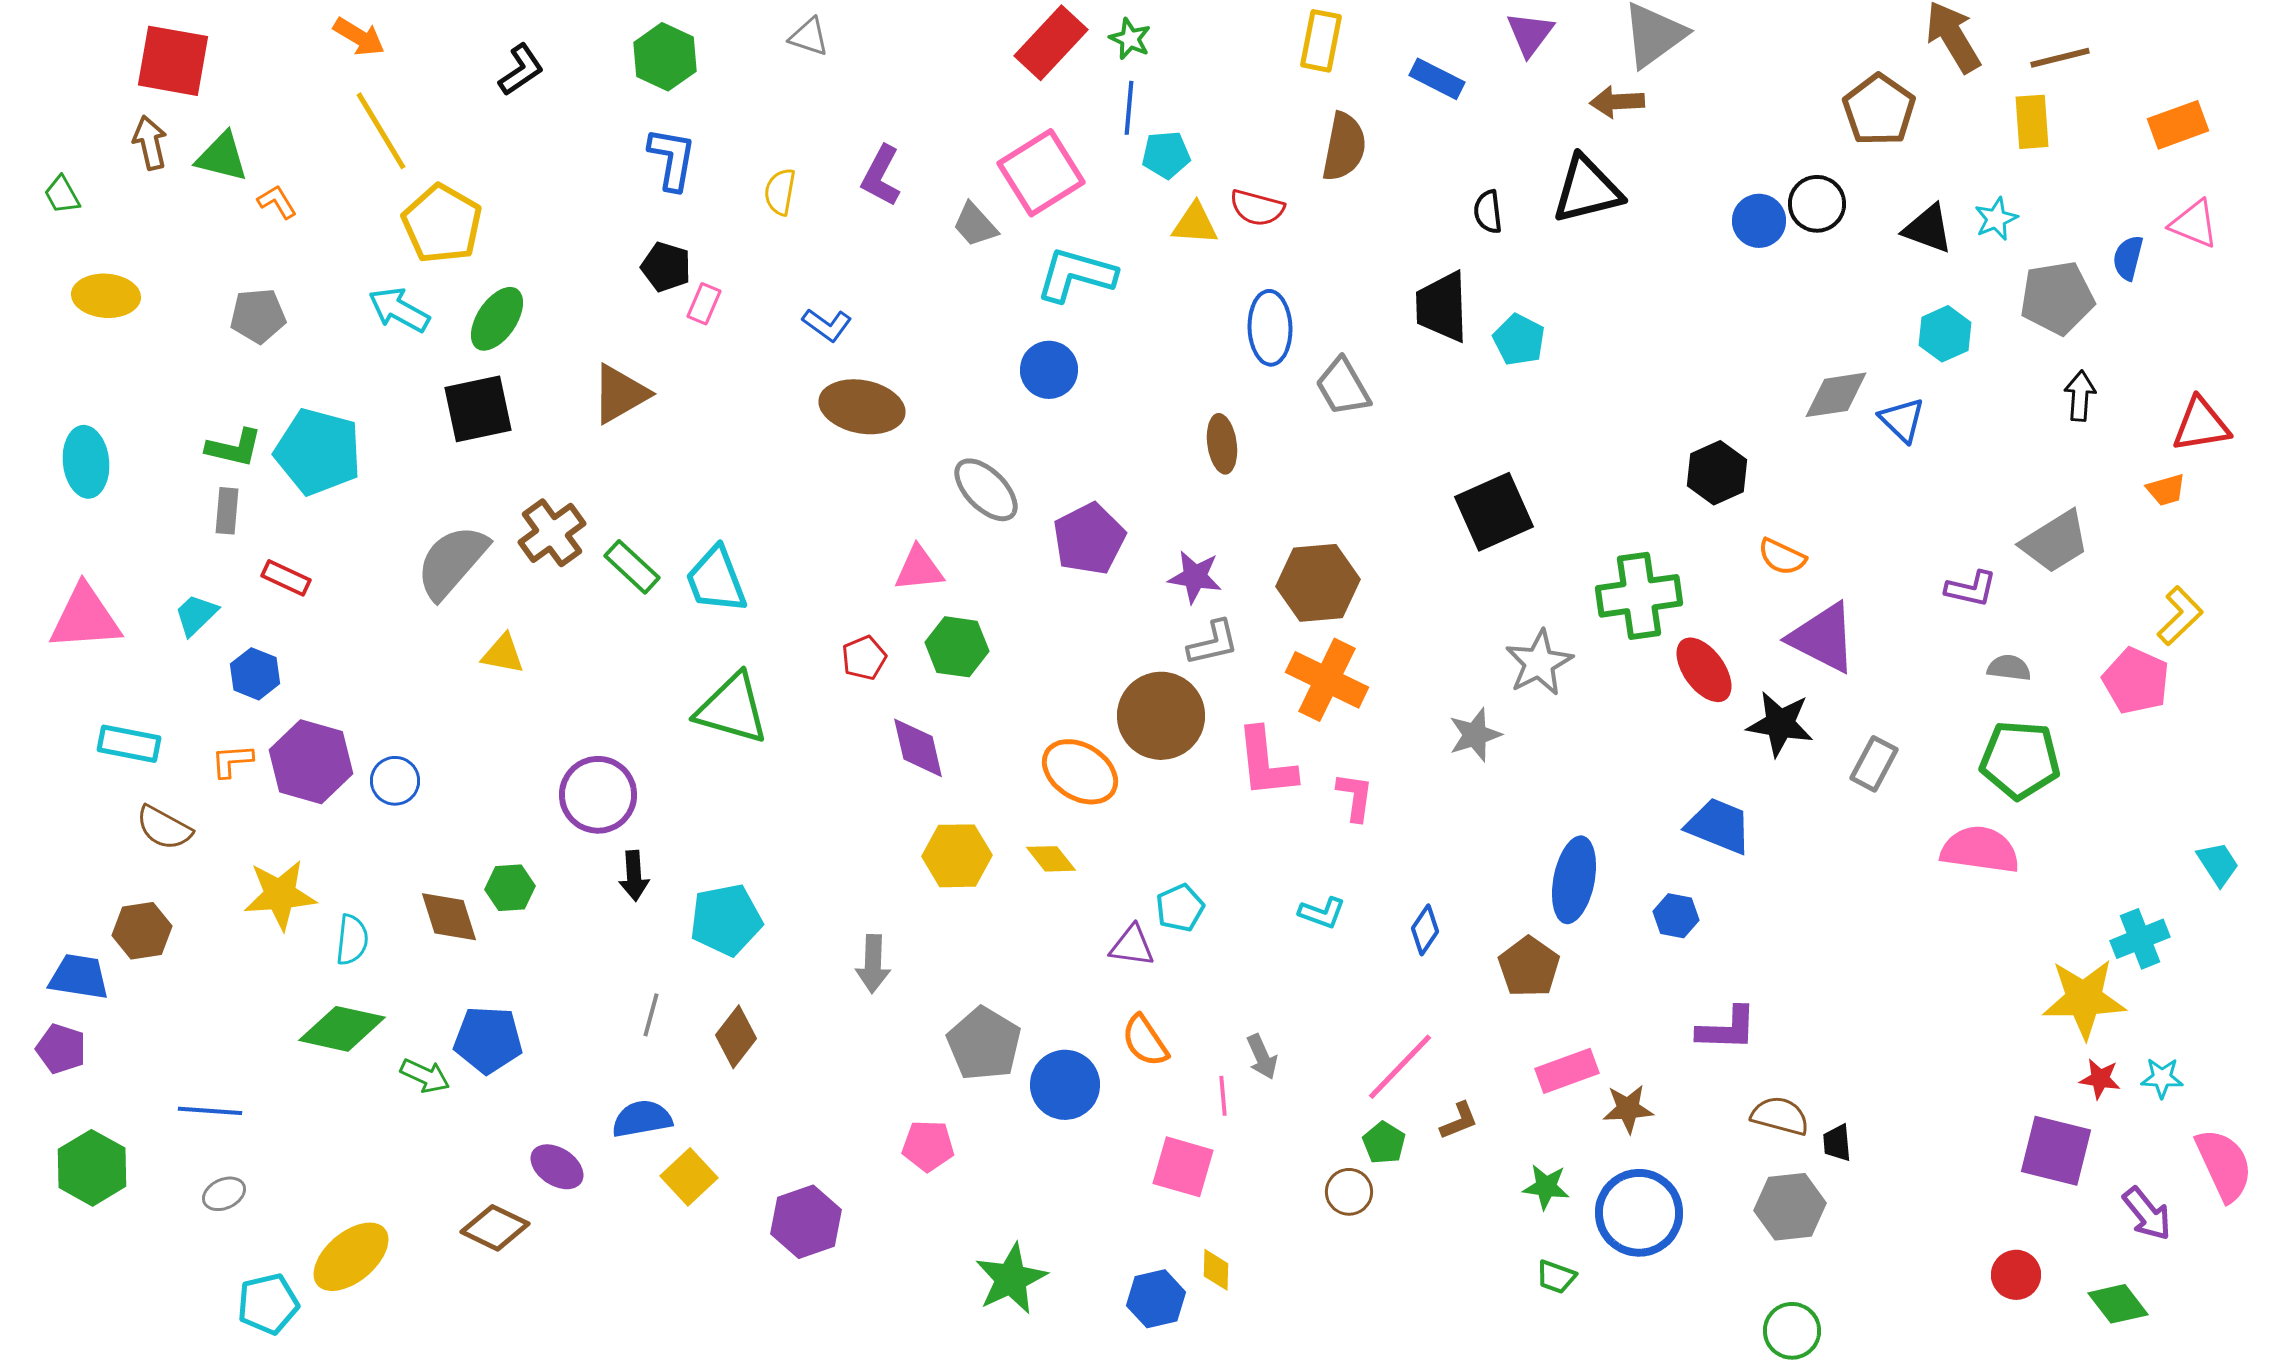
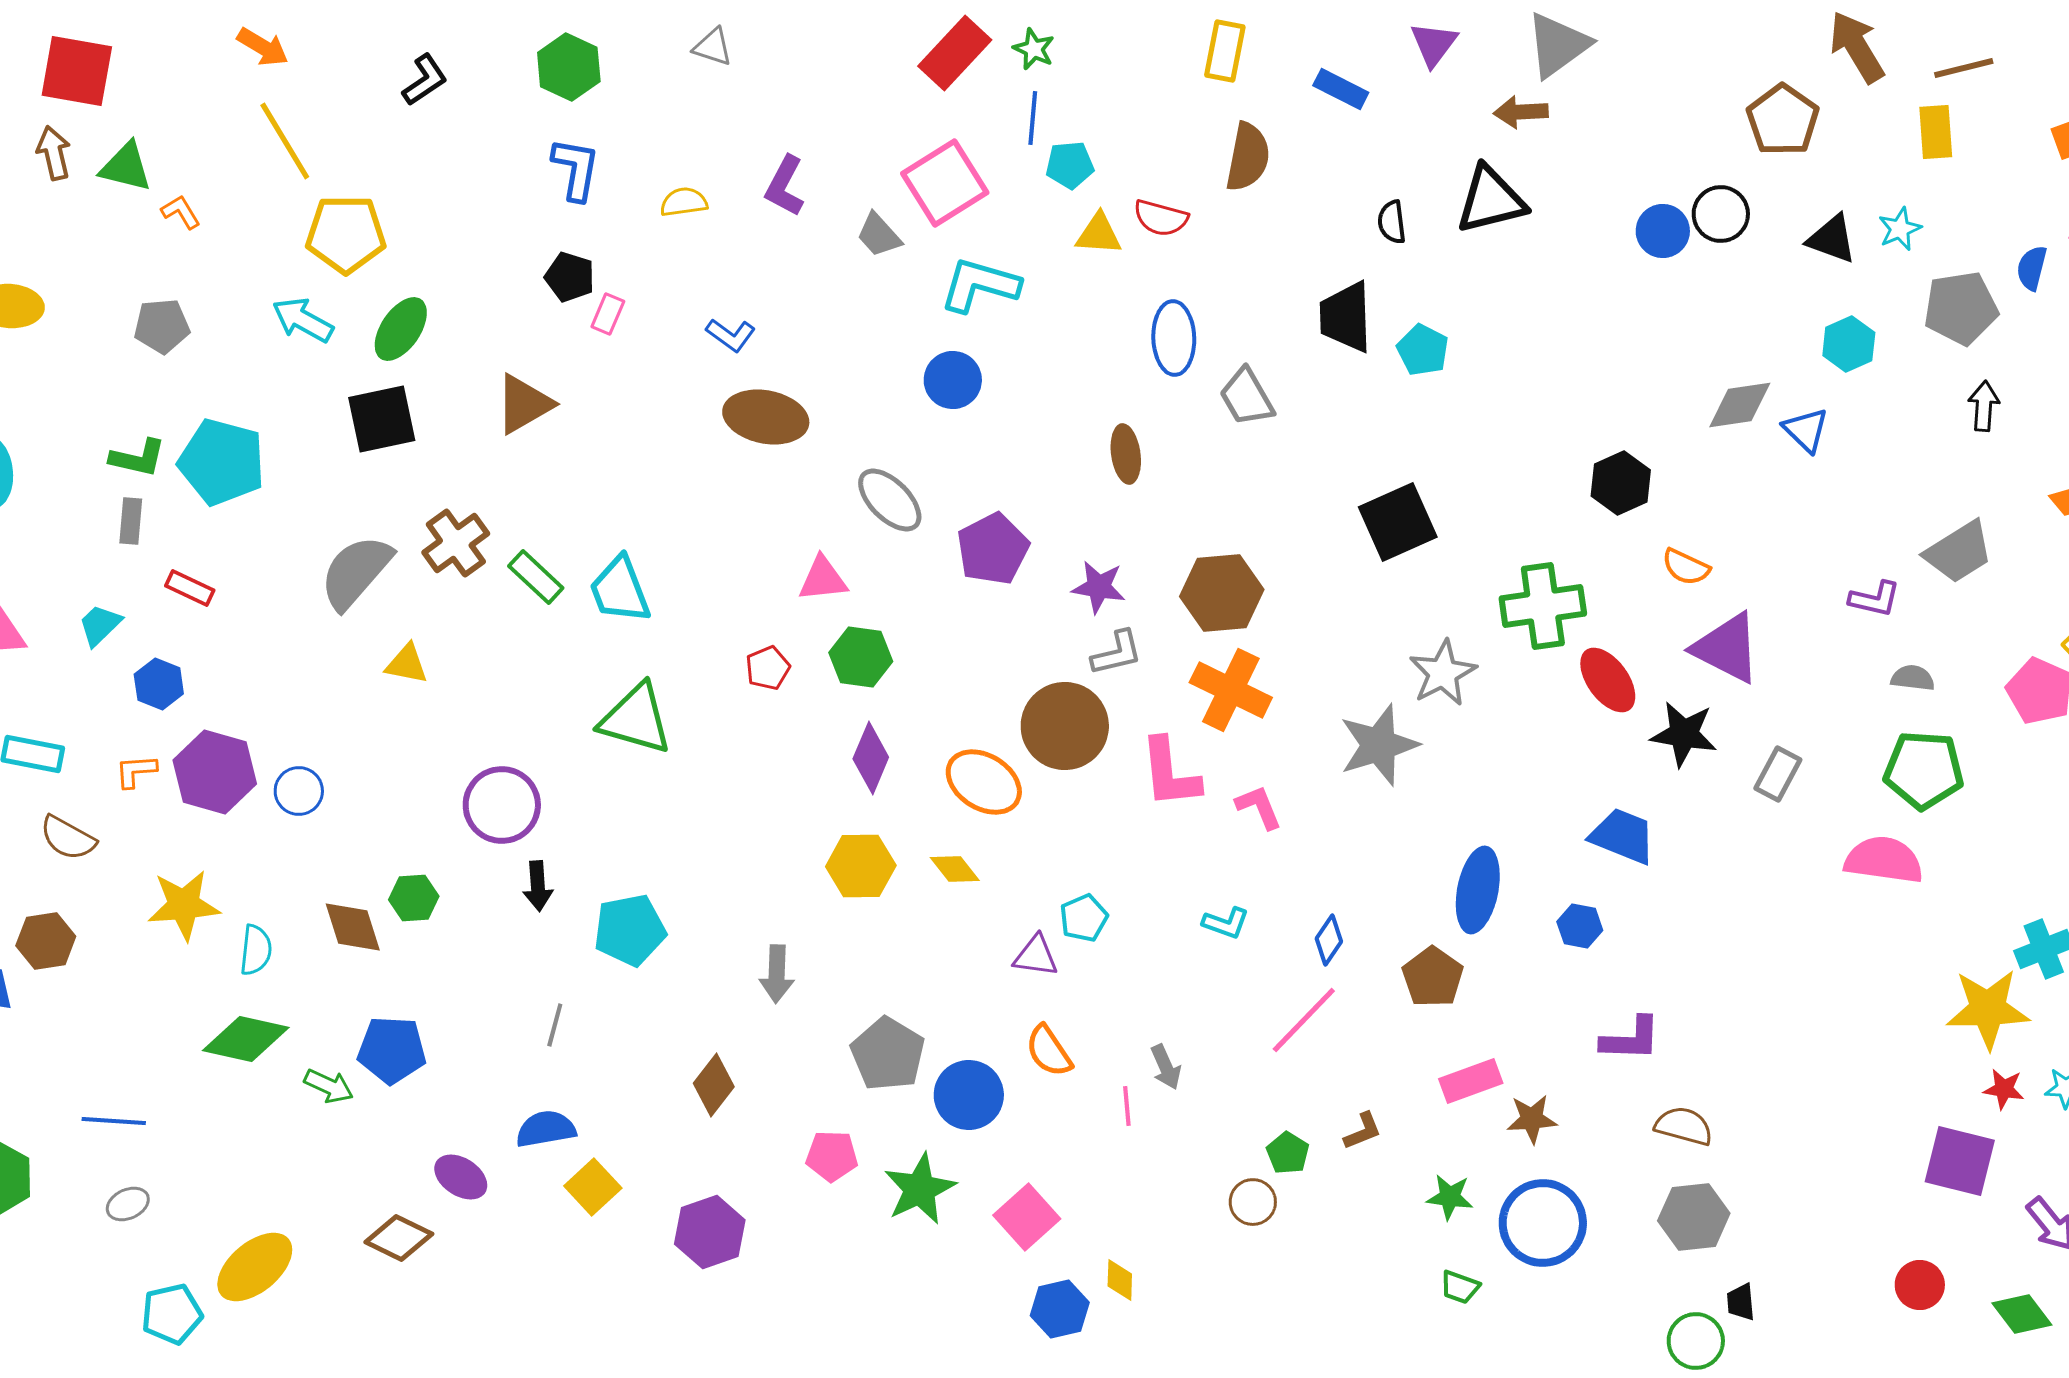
yellow semicircle: (780, 192) -> (684, 202), turned 72
yellow pentagon: (442, 224) -> (346, 234), turned -30
gray star: (1475, 735) -> (1379, 745), size x1.5
purple diamond: (918, 748) -> (871, 758), moved, turned 36
pink L-shape: (1355, 797) -> (1259, 807), turned -30
brown diamond: (736, 1037) -> (714, 1085), moved
pink line: (1400, 1067) -> (1304, 1020), moved
black trapezoid: (1837, 1143) -> (1741, 1302), moved
pink square: (1183, 1167) -> (1027, 1217), moved, turned 32
green star: (1011, 1279) -> (920, 1189), moved

